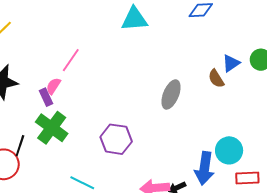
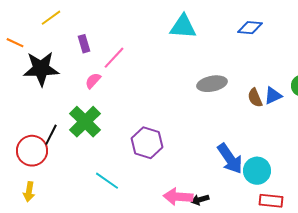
blue triangle: (231, 63) -> (273, 96), moved
gray ellipse: (171, 94) -> (212, 84), moved, turned 48
purple rectangle: (46, 97) -> (84, 44), moved
blue arrow: (204, 168) -> (230, 159), moved, turned -52

